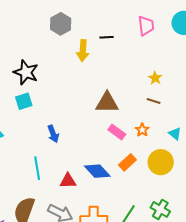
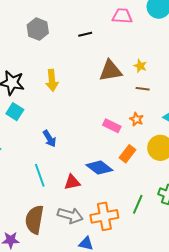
pink trapezoid: (146, 26) -> (122, 16), turned -70
yellow arrow: (83, 51) -> (52, 80), moved
cyan square: (24, 101) -> (15, 112), turned -30
brown triangle: (107, 103) -> (110, 71), moved

